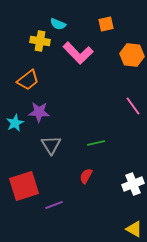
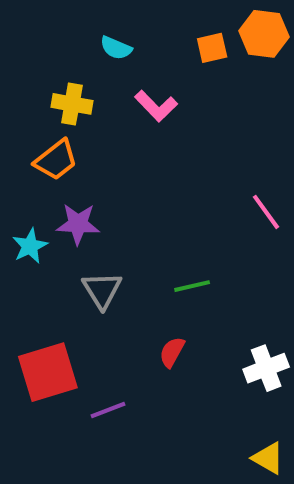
yellow cross: (40, 41) -> (72, 104), moved
pink L-shape: (78, 53) -> (156, 106), size x0.7
orange hexagon: (132, 55) -> (264, 34), moved

